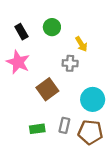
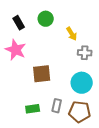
gray cross: (70, 63) -> (85, 53), moved
brown square: (47, 89) -> (42, 74), turned 30

